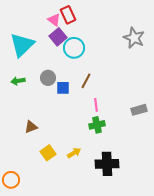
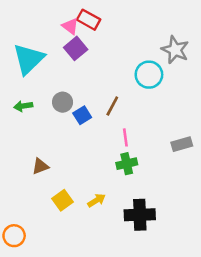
red rectangle: (68, 15) -> (89, 20), turned -36
cyan circle: (74, 48) -> (149, 75), moved
blue square: (63, 88) -> (82, 115), turned -32

